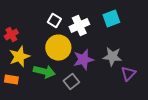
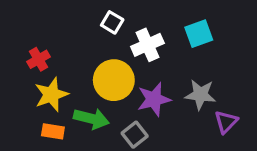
white square: (54, 21) -> (112, 22), moved
orange rectangle: (11, 80) -> (53, 131), moved

